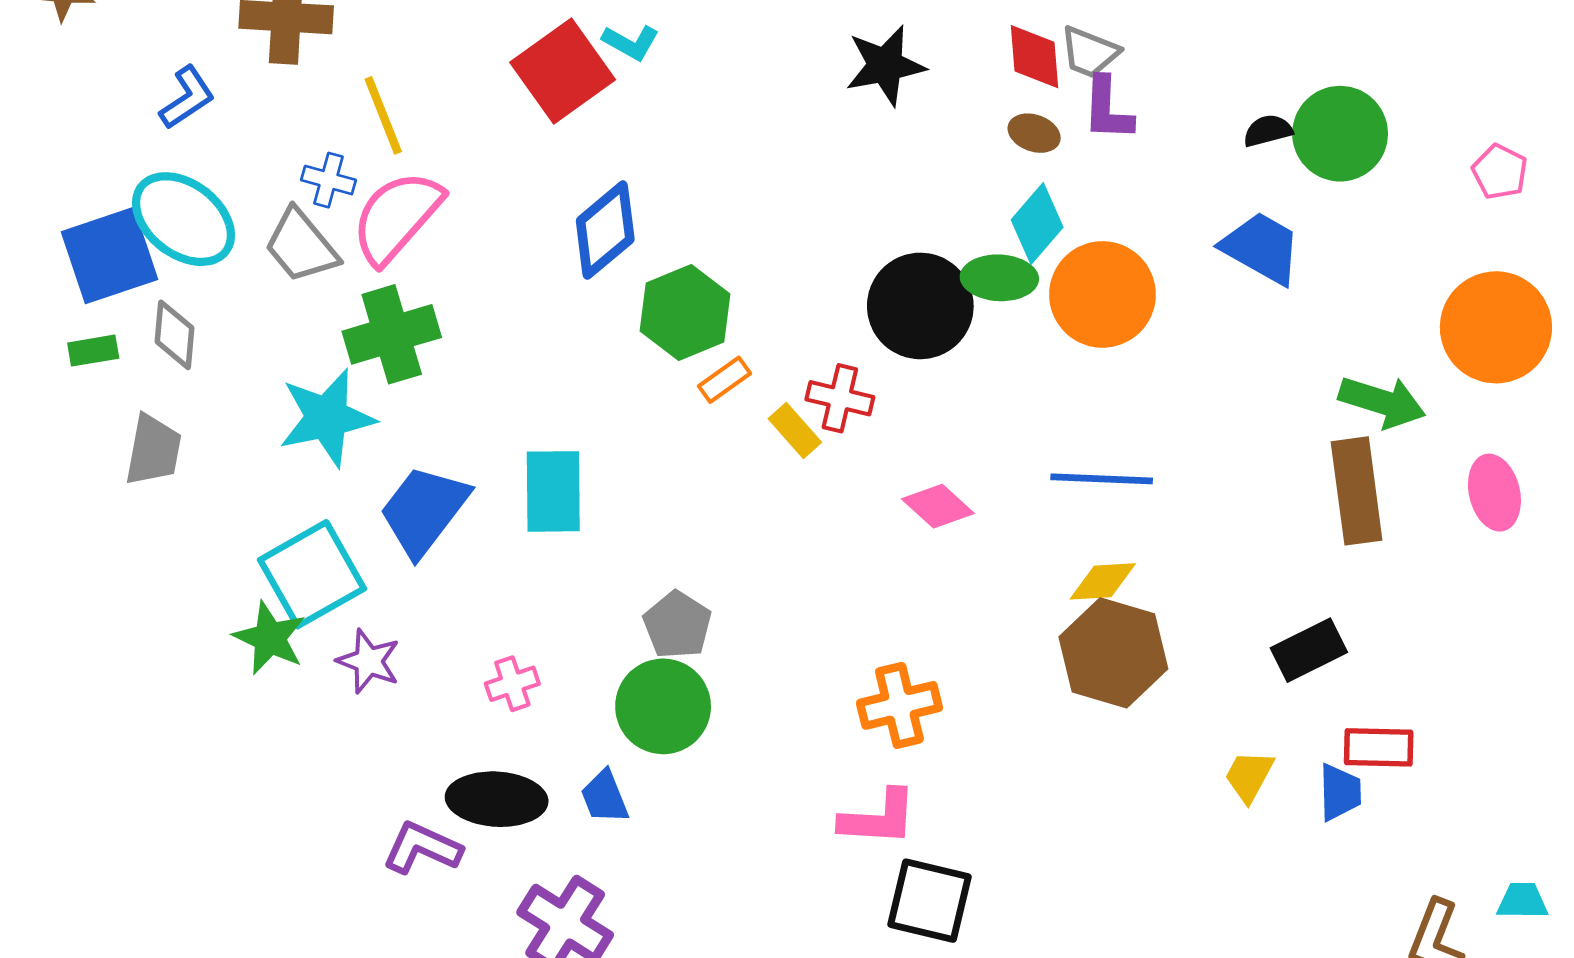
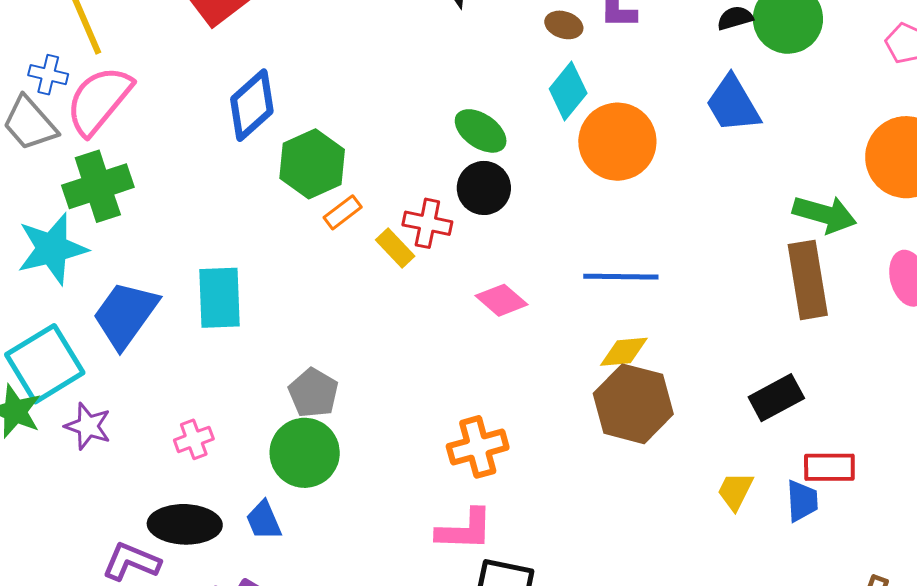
blue trapezoid: (1262, 248) -> (733, 104), turned -148
green ellipse: (999, 278) -> (481, 131), moved, turned 34
black circle: (920, 306) -> (484, 188), moved, size x0.7

